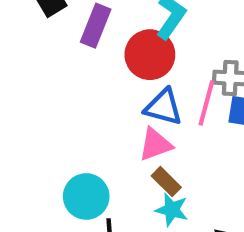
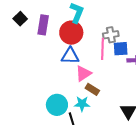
blue triangle: (163, 107) -> (70, 56), moved
cyan star: (172, 210) -> (82, 104), moved

